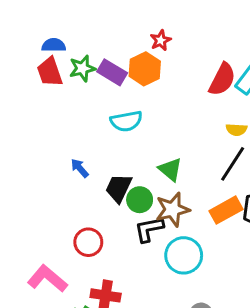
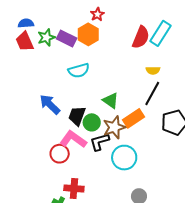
blue arrow: (80, 168) -> (50, 104), size x1.6
orange rectangle: (226, 210) -> (134, 118), moved
pink L-shape: (47, 279) -> (73, 139), moved

